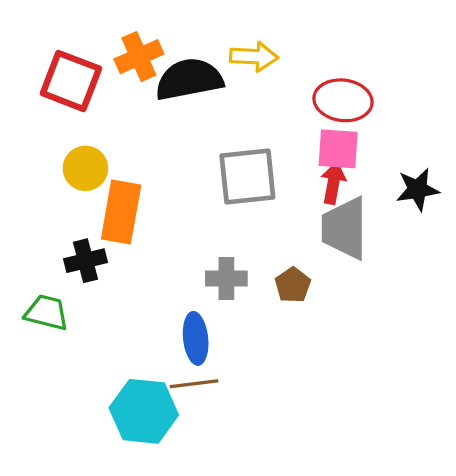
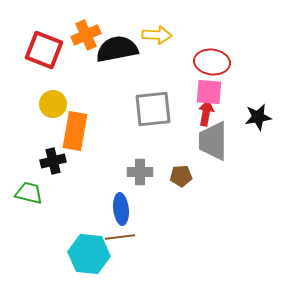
brown pentagon: (293, 285) -> (181, 176), turned 30

